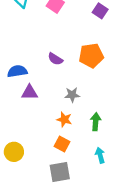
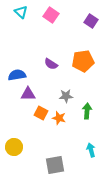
green arrow: (96, 122) -> (87, 111), moved
orange square: (62, 144) -> (41, 113), moved

